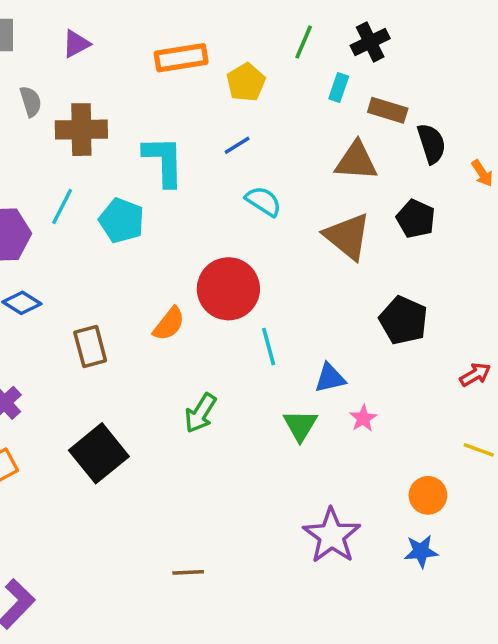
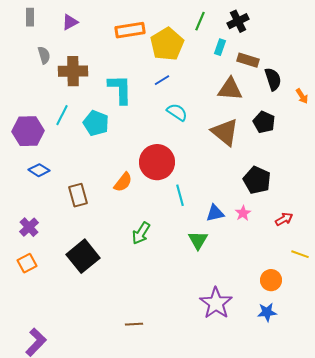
yellow pentagon: (246, 82) -> (167, 44), size x1.5
red arrow: (475, 375) -> (284, 219), moved
pink star: (363, 418) -> (243, 213), moved

